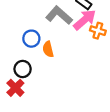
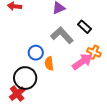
pink arrow: (85, 20) -> (82, 62), moved
black circle: (23, 69) -> (25, 78), size x1.5

